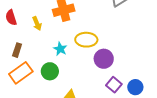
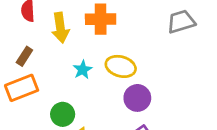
yellow arrow: (37, 23) -> (60, 28), size x1.5
green circle: (50, 71) -> (63, 114), moved

